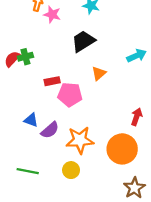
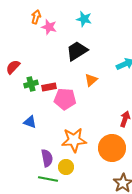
green cross: (25, 57) -> (31, 84), moved
purple semicircle: (50, 130) -> (47, 158), moved, turned -60
green line: (28, 171) -> (48, 179), moved

